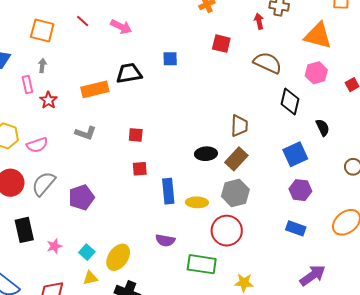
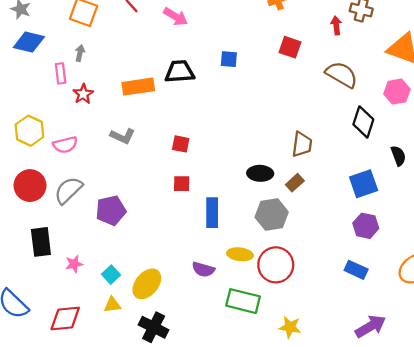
brown rectangle: (236, 159) -> (295, 183), size x0.7
gray hexagon: (235, 193) -> (272, 215), moved
yellow ellipse: (197, 202) -> (240, 254), moved

